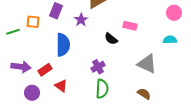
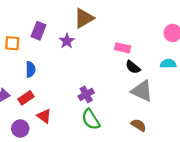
black semicircle: (111, 39) -> (133, 67), moved
blue semicircle: (63, 45) -> (30, 69), moved, size x0.6
green semicircle: (102, 89) -> (91, 119), turned 144
purple circle: (32, 93) -> (20, 129), moved

